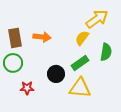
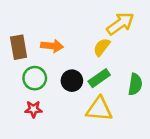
green semicircle: (106, 52) -> (135, 84), moved
green circle: (13, 63) -> (35, 78), moved
black circle: (56, 74) -> (72, 81), moved

